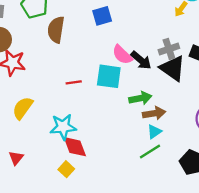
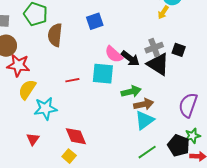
yellow semicircle: (23, 108) -> (27, 89), moved
cyan star: (63, 127) -> (45, 108), moved
cyan triangle: (154, 132) -> (144, 120), size x1.5
green line: (150, 152) -> (147, 152), moved
red triangle: (16, 158) -> (33, 139), moved

